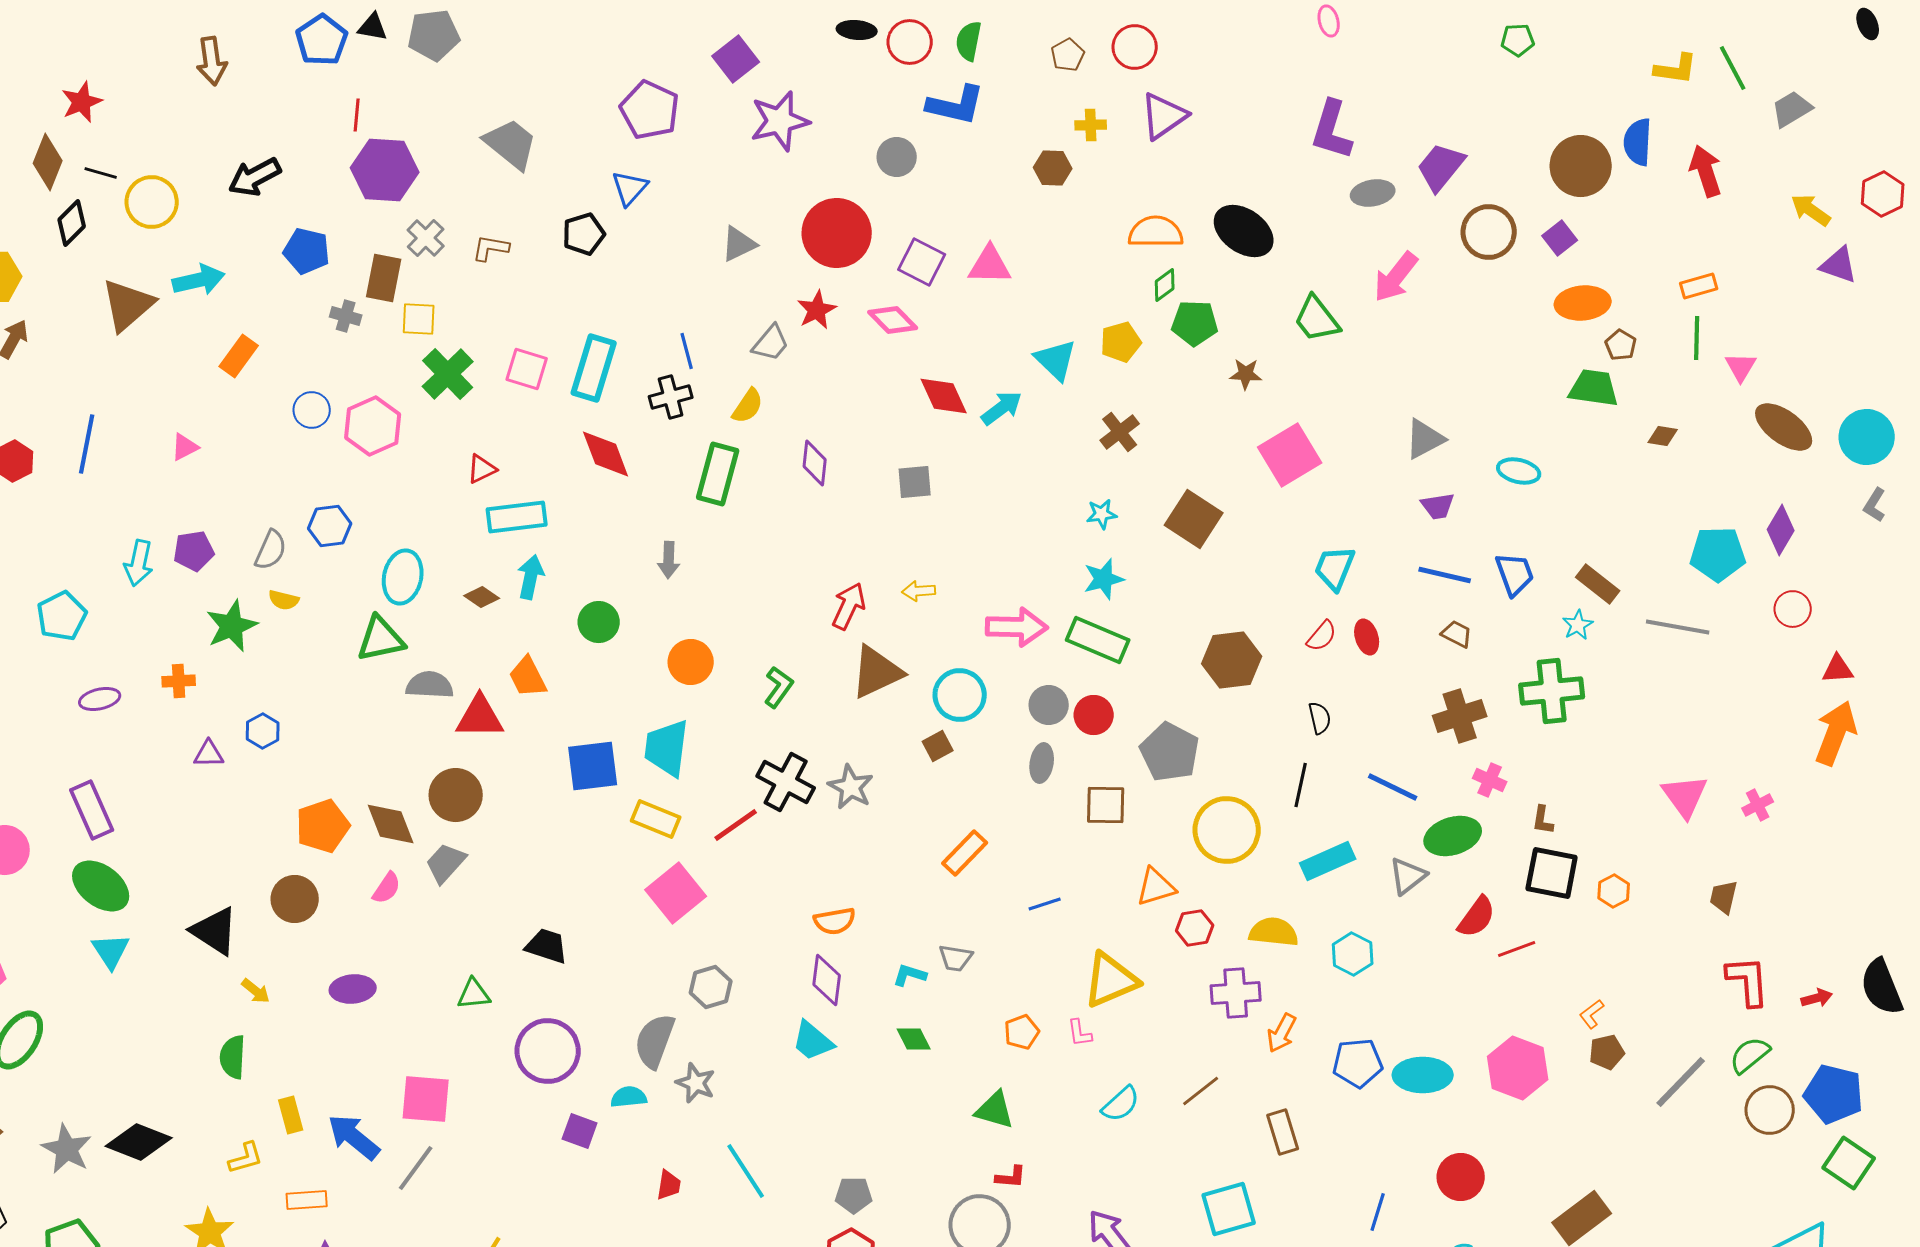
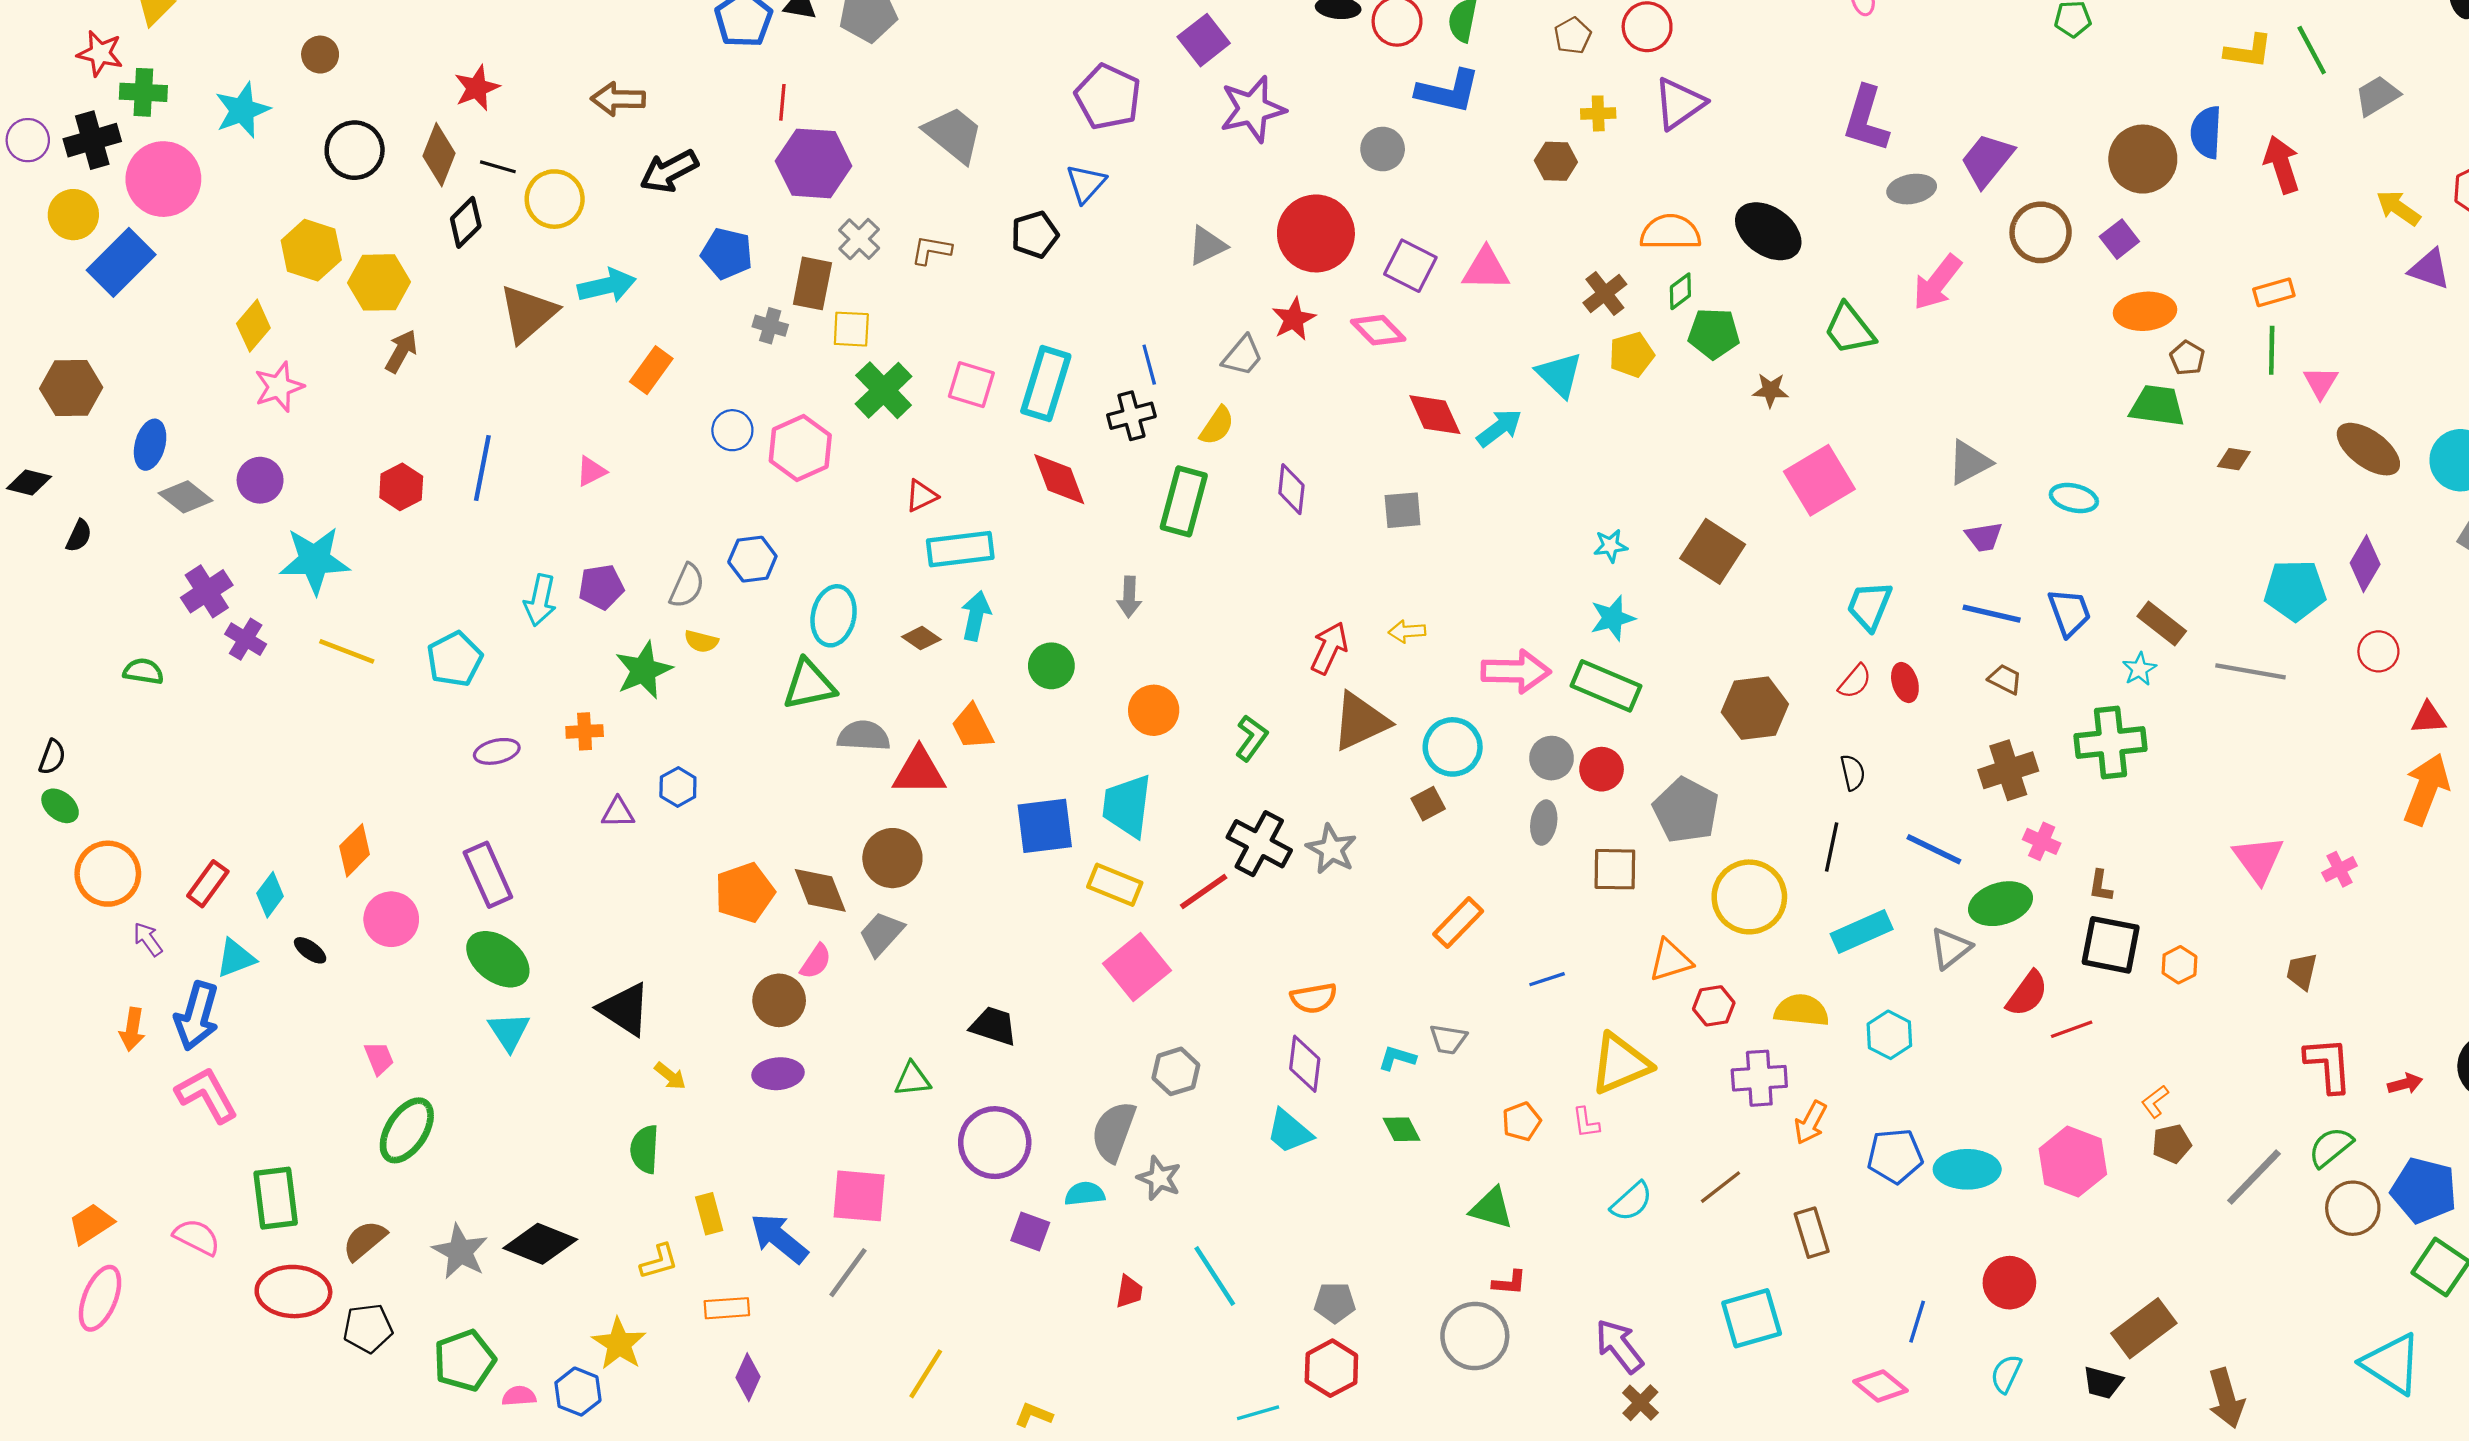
brown arrow: (212, 61) -> (618, 99), moved, turned 99
brown cross: (1120, 432) -> (1605, 294), moved
brown circle: (295, 899) -> (779, 1000), moved

